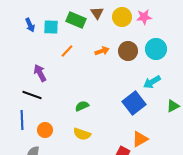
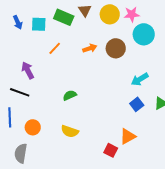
cyan circle: (156, 49) -> (144, 34), moved
blue square: (134, 103) -> (137, 104), moved, size x0.6
green semicircle: (82, 106) -> (70, 95), moved

